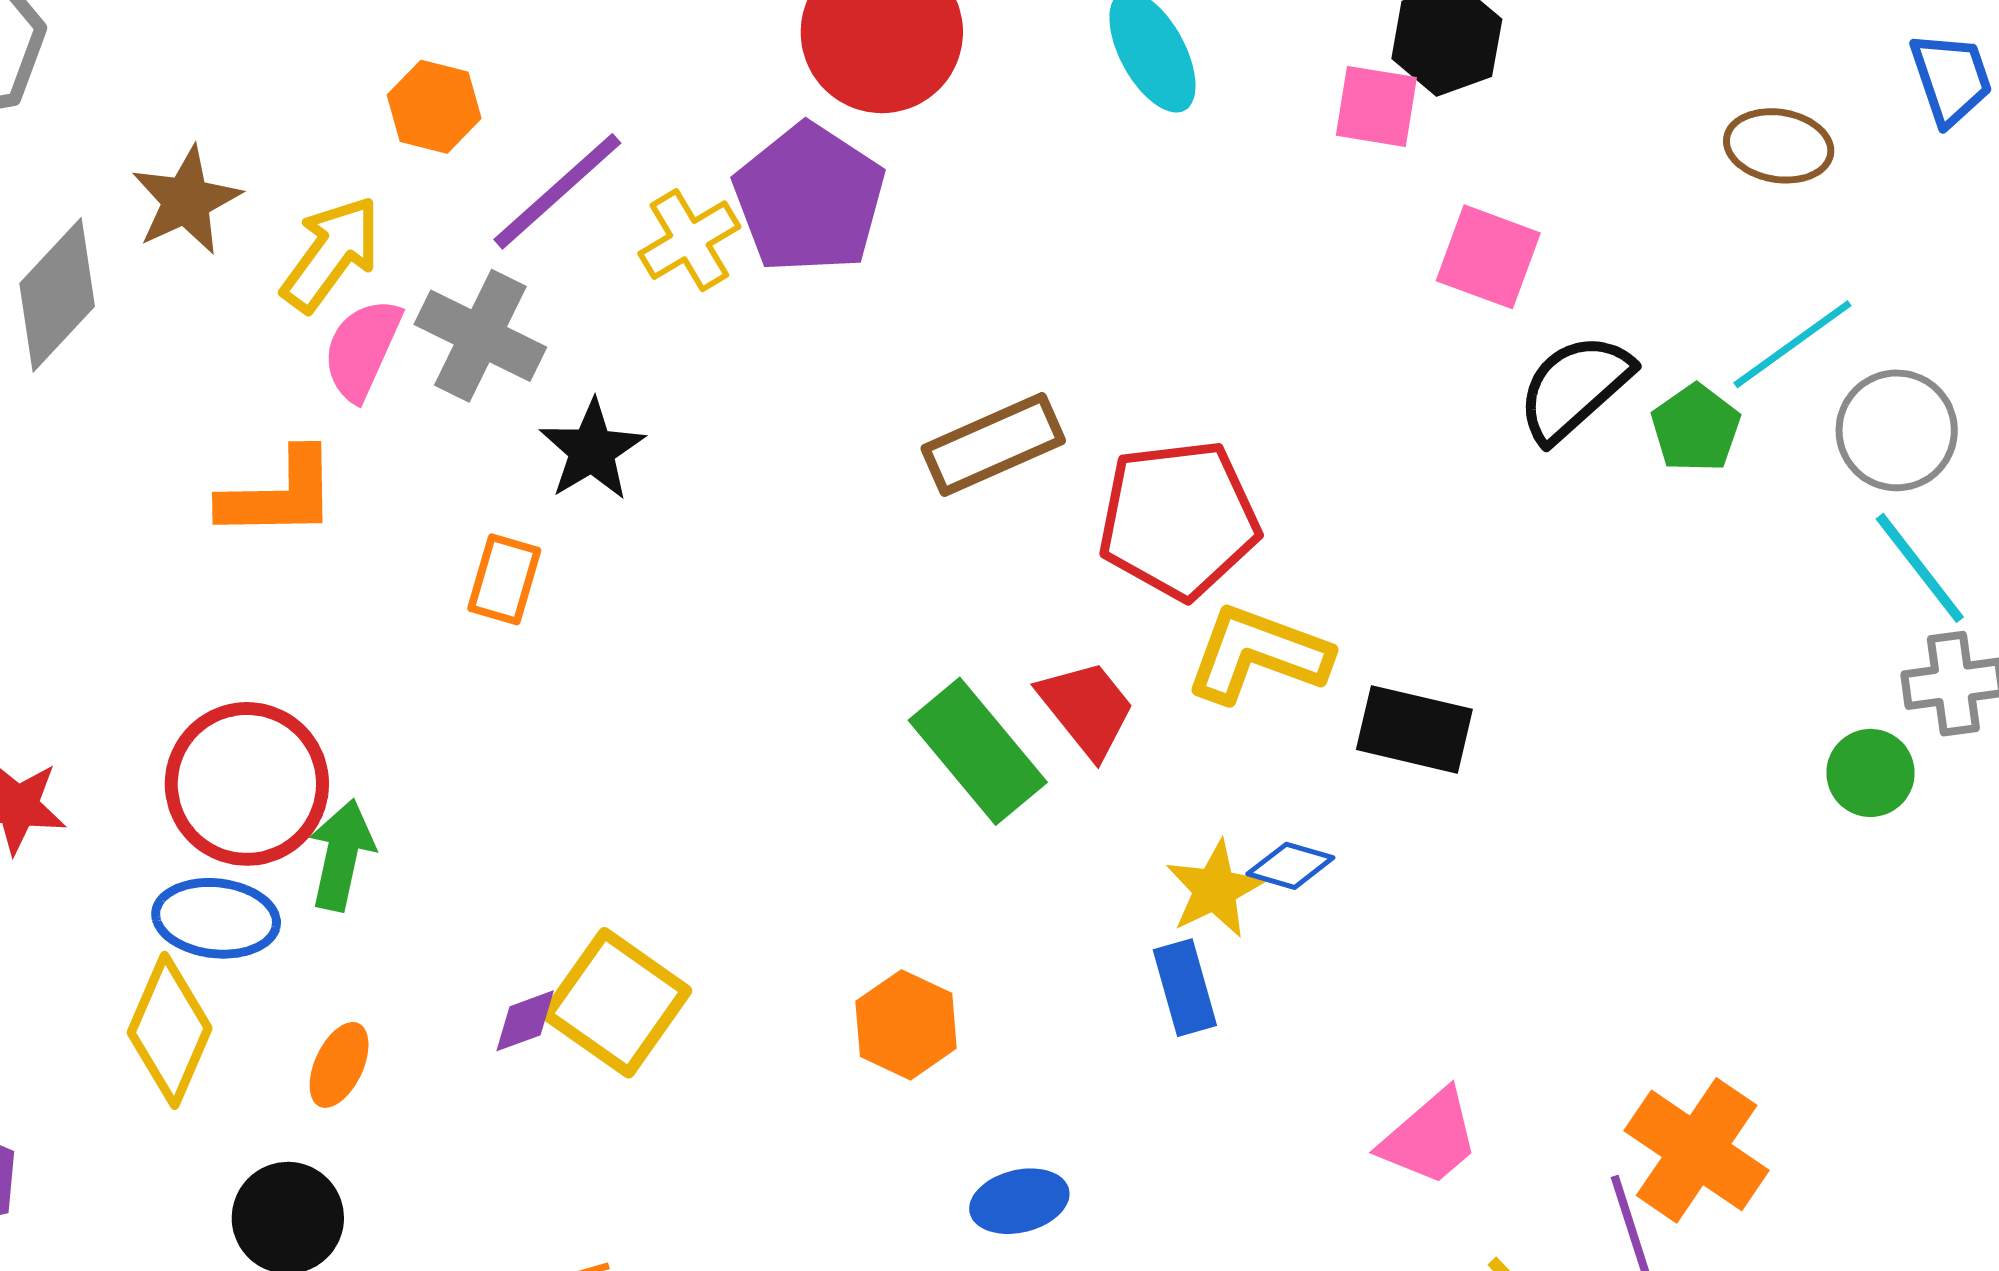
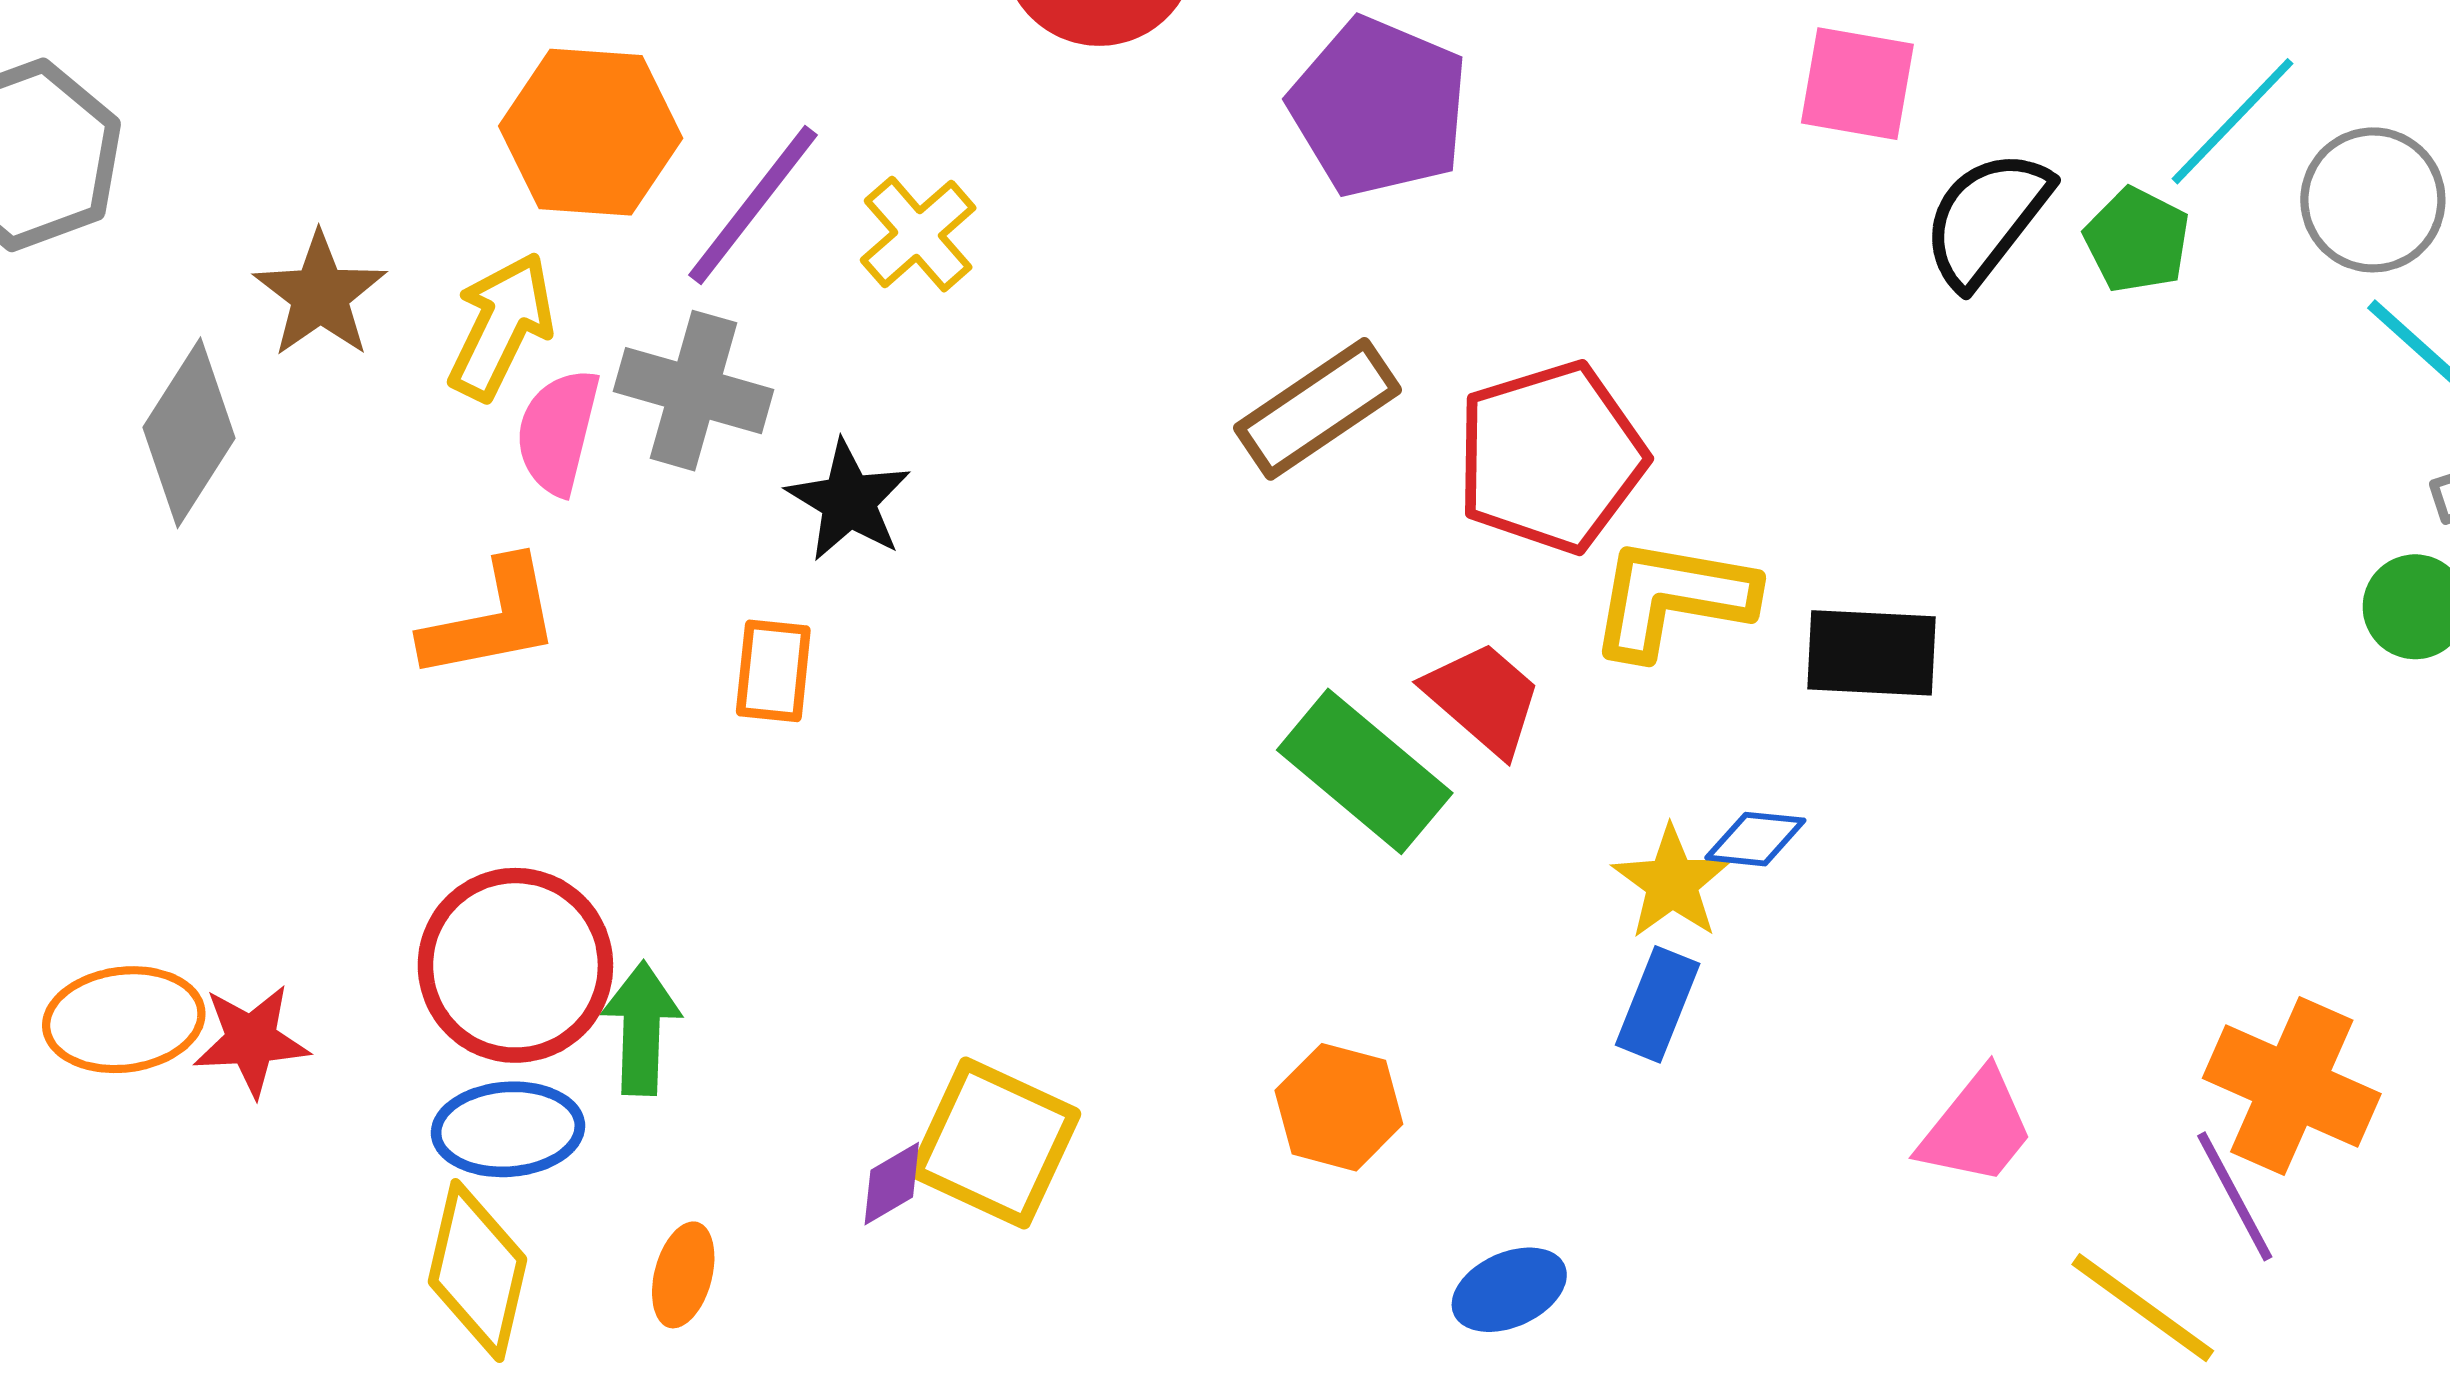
orange hexagon: (434, 107) -> (591, 132), size x1.6
purple pentagon: (809, 199) -> (1379, 107), moved
blue rectangle: (1185, 988) -> (1658, 1004), turned 48

